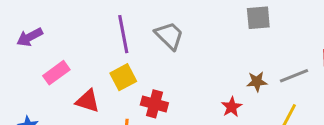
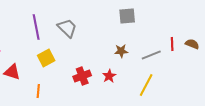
yellow square: (123, 77) -> (46, 58), moved
brown star: (257, 82) -> (121, 51), moved
red cross: (154, 104) -> (82, 76), moved, turned -36

